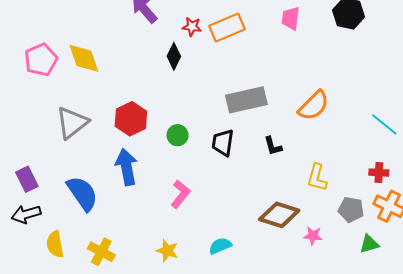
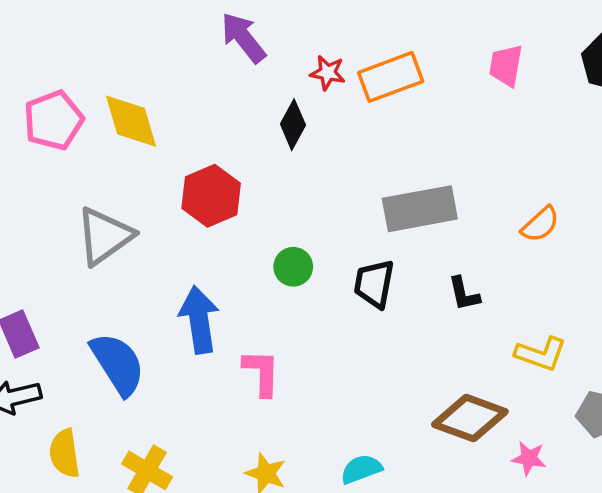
orange semicircle: (314, 106) -> (540, 224), size x0.7
red hexagon: (131, 119) -> (211, 196), moved
yellow L-shape: (317, 178) -> (541, 354), turned -88
pink L-shape: (180, 194) -> (262, 373), moved, turned -40

